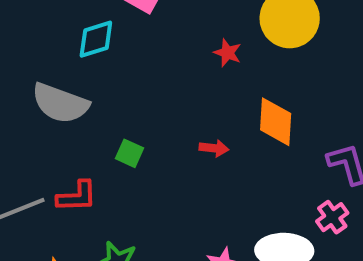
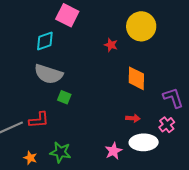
gray semicircle: (60, 103) -> (48, 74), moved
red arrow: (214, 148) -> (133, 118), moved

